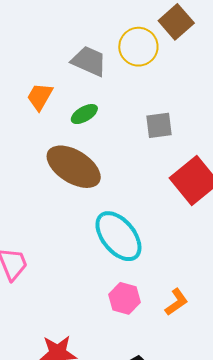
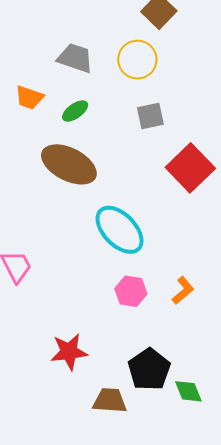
yellow circle: (138, 47) -> (137, 60), moved
orange trapezoid: (40, 97) -> (29, 97), turned -96

